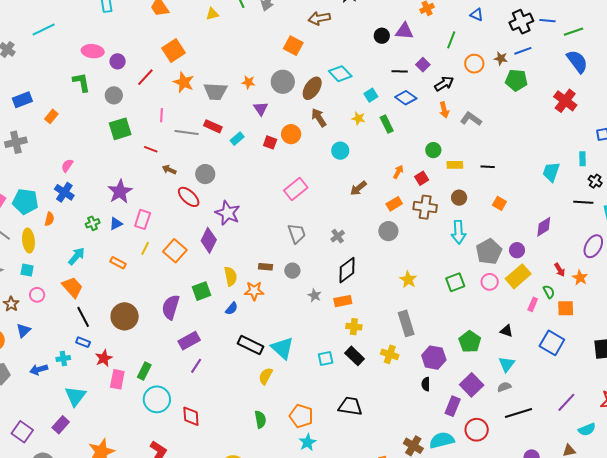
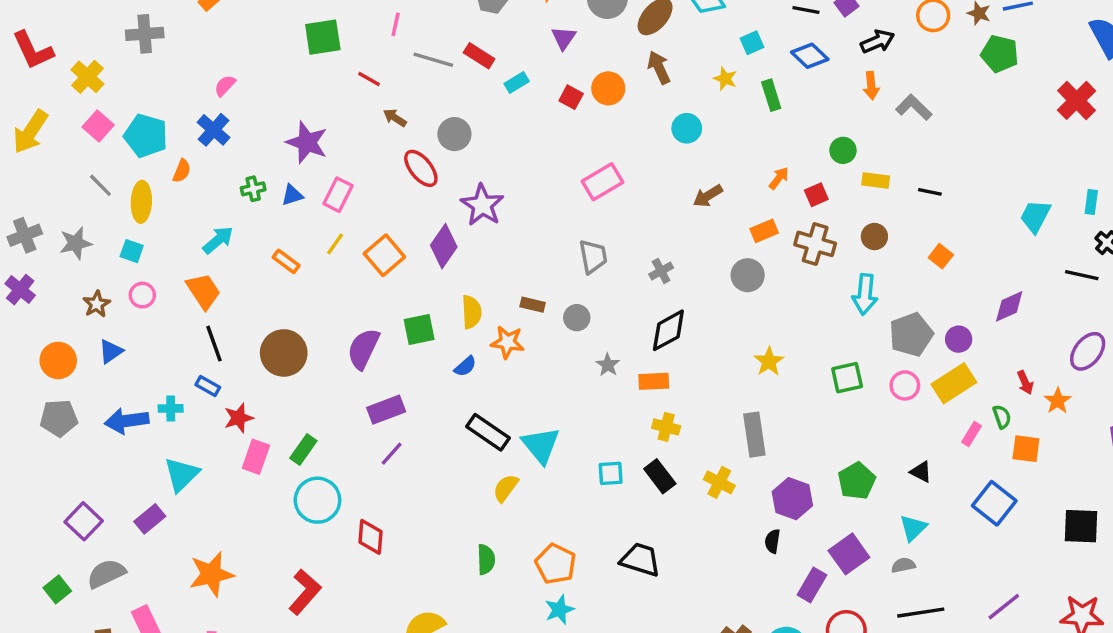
purple star: (120, 192) -> (307, 142), turned -30
blue arrow: (39, 369) -> (127, 421), size x1.4

